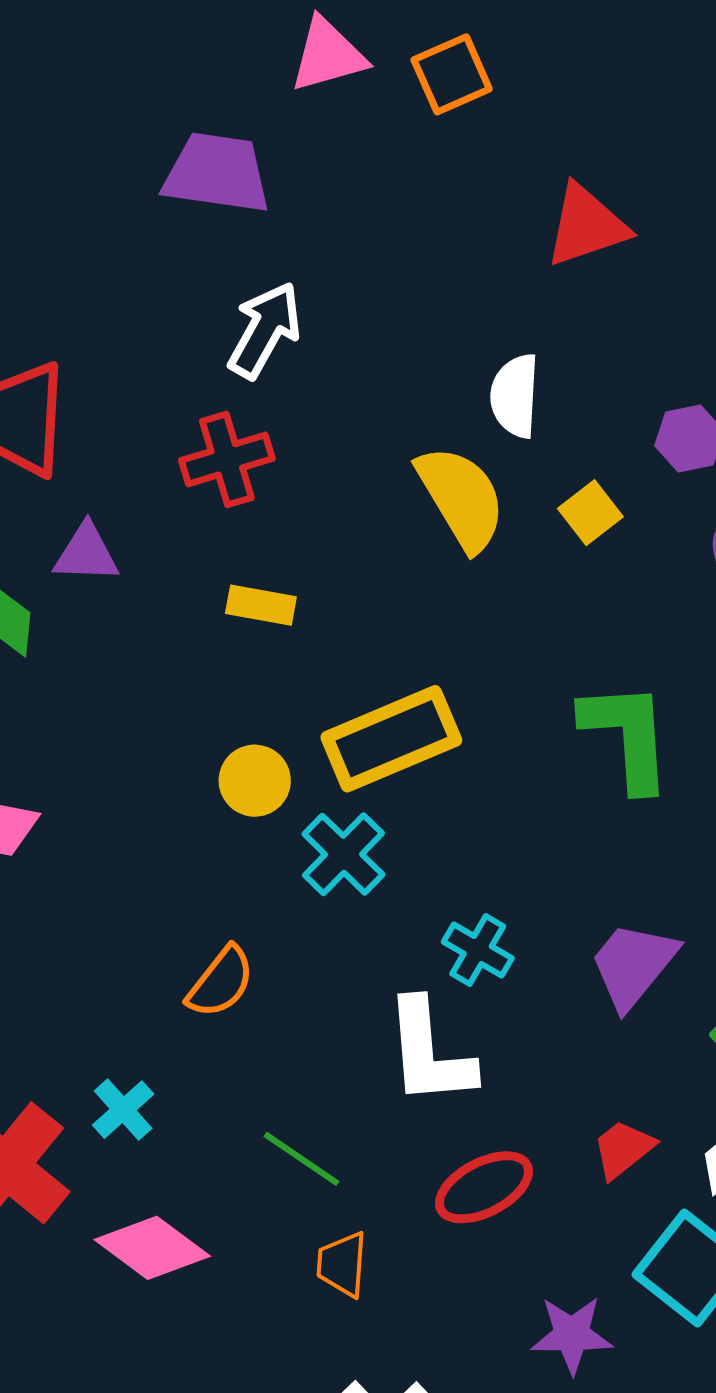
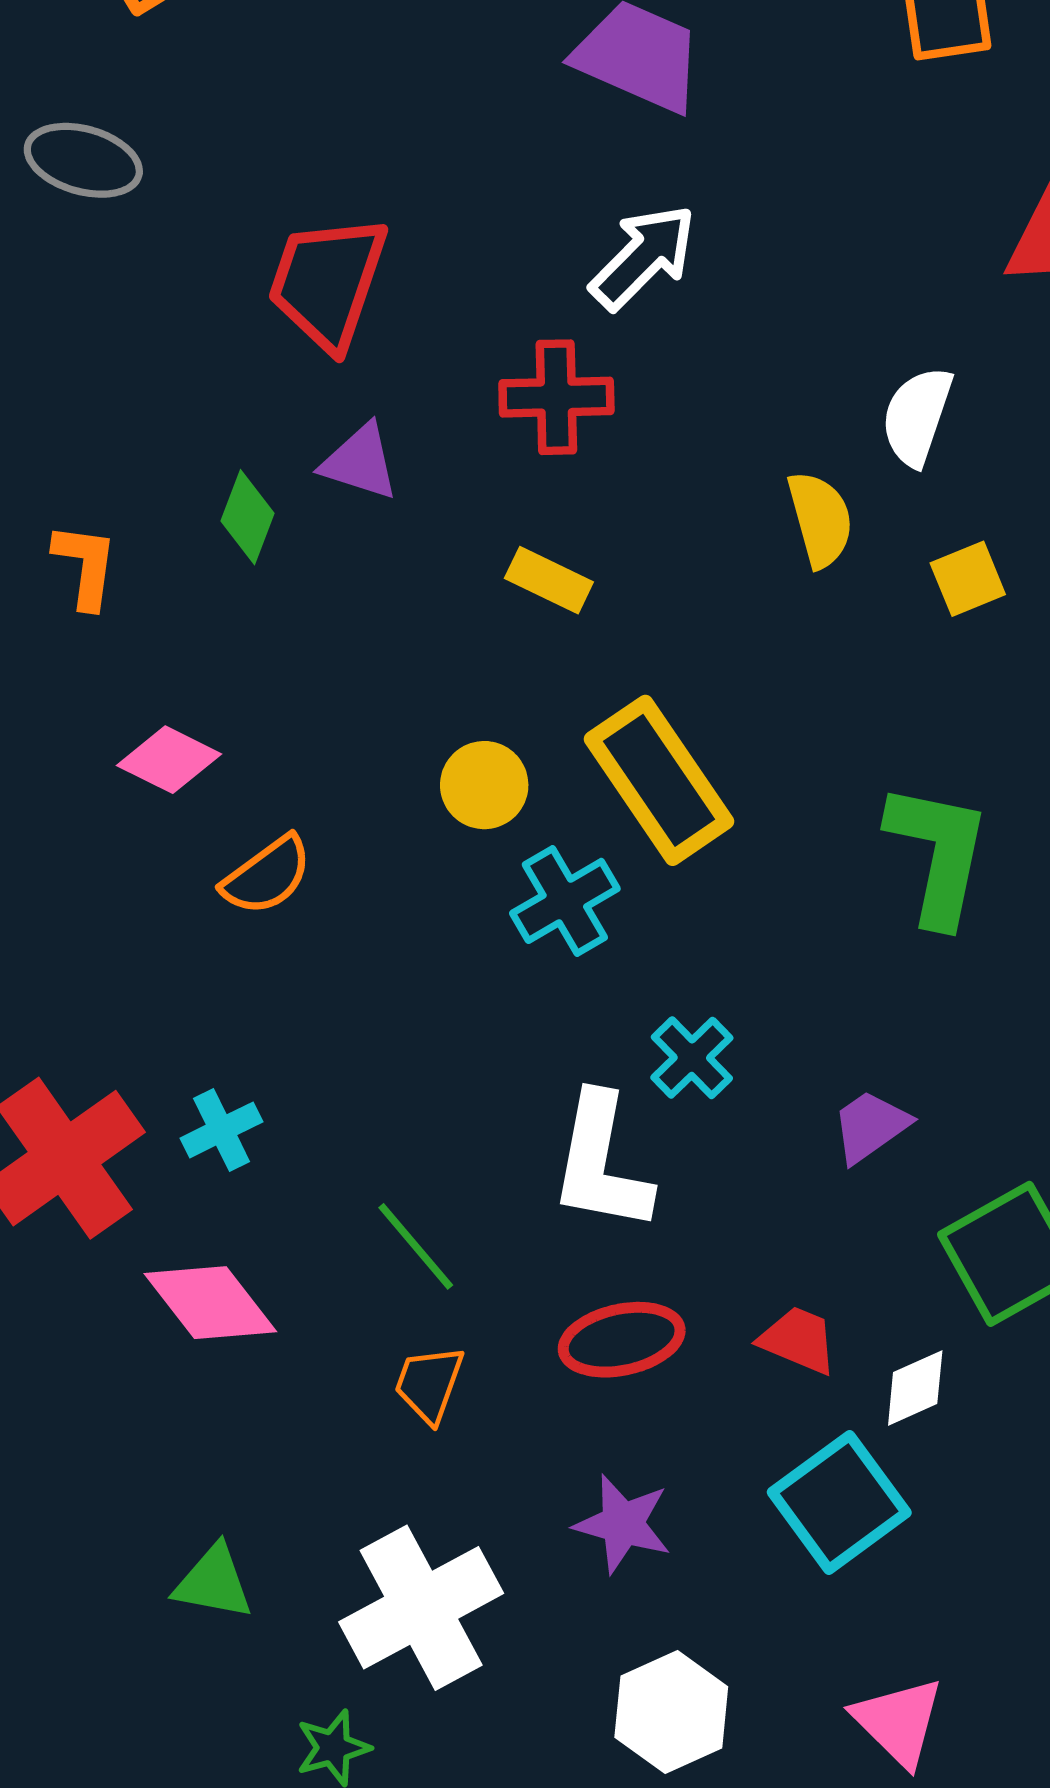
yellow semicircle: (461, 498) -> (820, 519), size x0.7
yellow rectangle: (391, 739) -> (659, 780), turned 63
purple trapezoid: (633, 965) -> (870, 1126), size x0.7
orange semicircle: (221, 982) -> (267, 876), moved
red trapezoid: (623, 1149) -> (798, 1340), turned 46
purple star: (572, 1335) -> (623, 1524), moved

